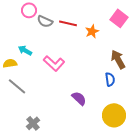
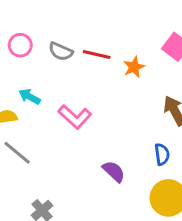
pink circle: (29, 10) -> (20, 45), moved
blue semicircle: (110, 79) -> (162, 154), moved

